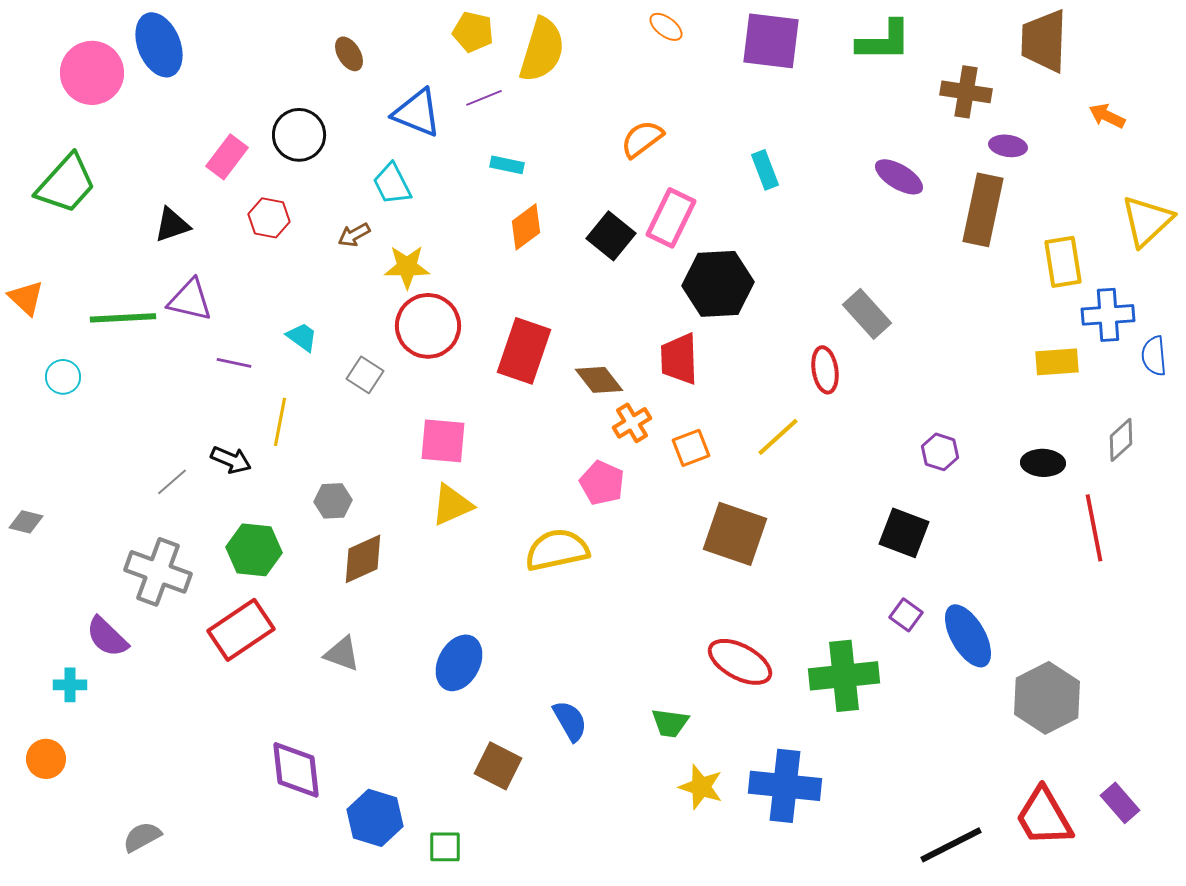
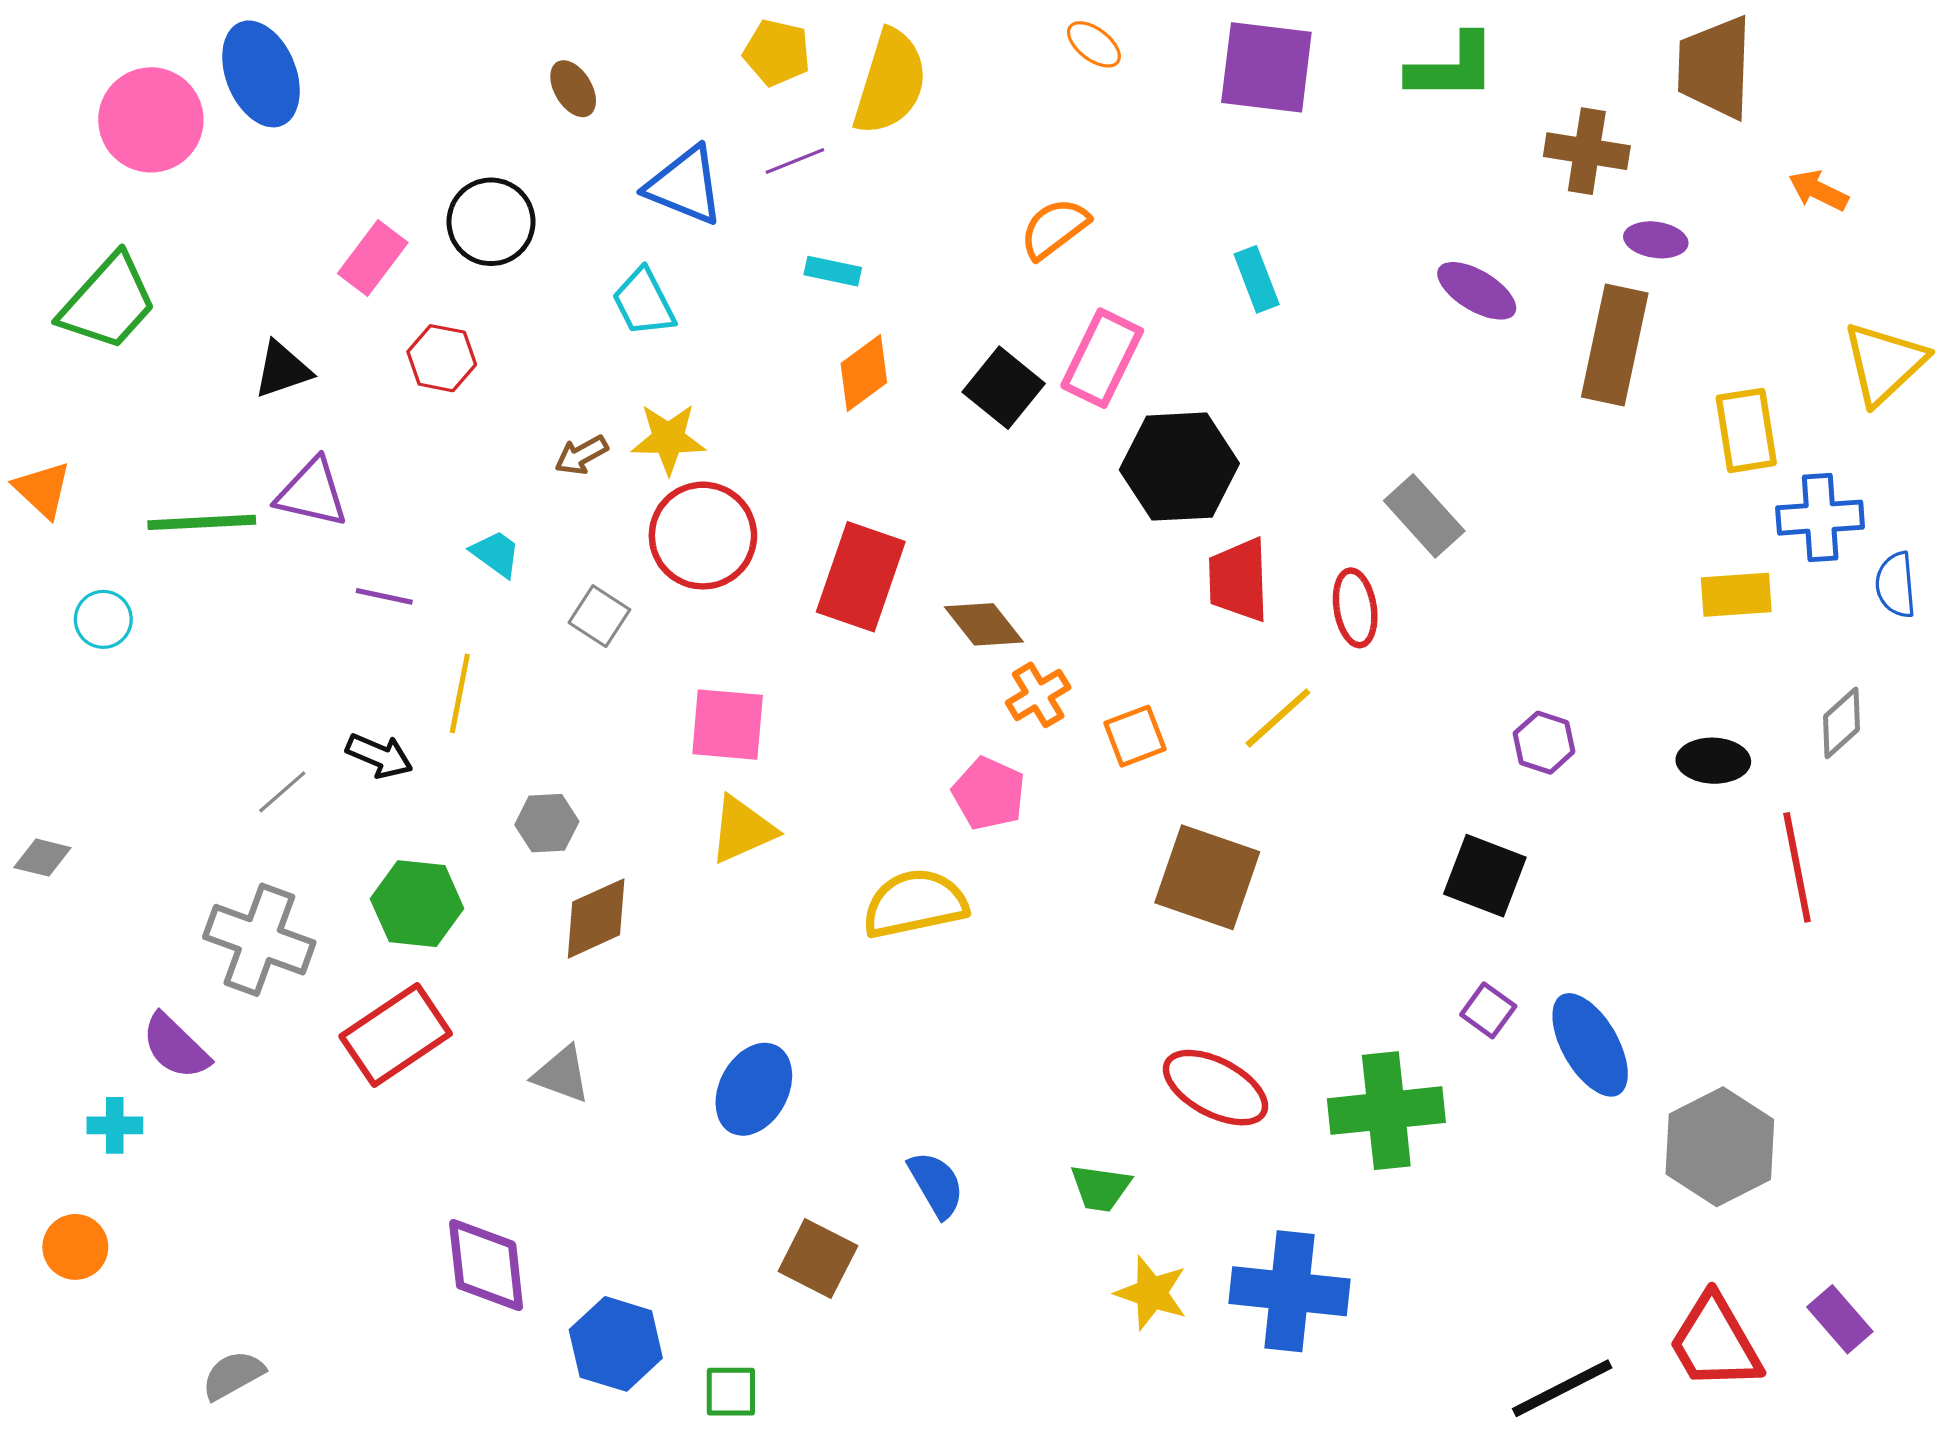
brown arrow: (354, 235) -> (581, 455), moved
red trapezoid: (679, 359) -> (1239, 580), moved

